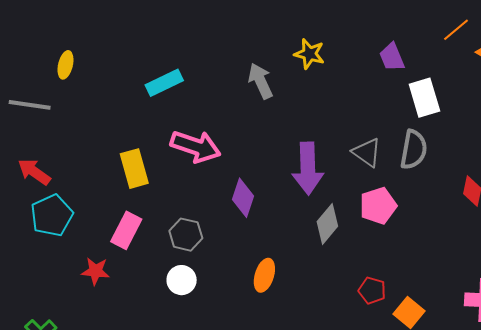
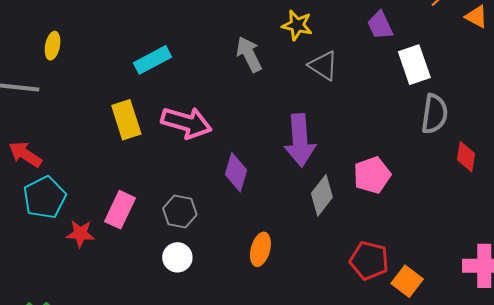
gray semicircle: (414, 150) -> (434, 114), moved
gray triangle: (367, 152) -> (323, 66), moved
yellow rectangle: (134, 169) -> (126, 120), moved
red star: (95, 271) -> (80, 234), moved
red pentagon: (372, 290) -> (369, 260), size x1.4

